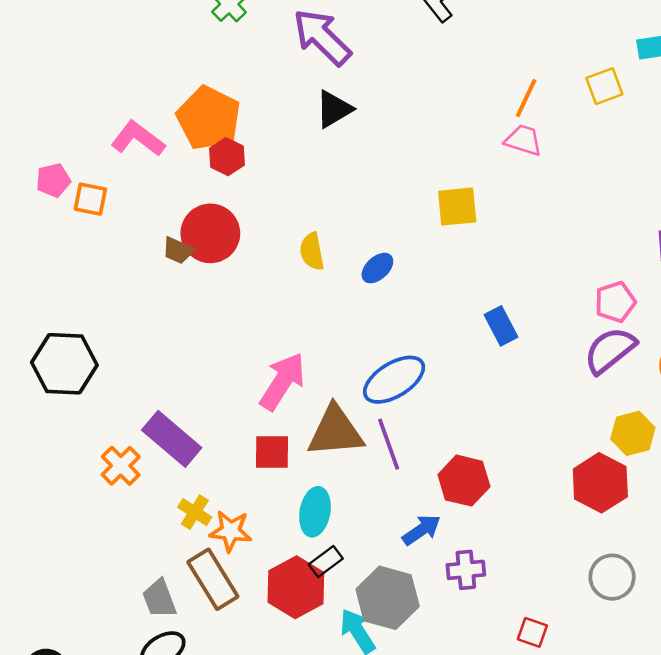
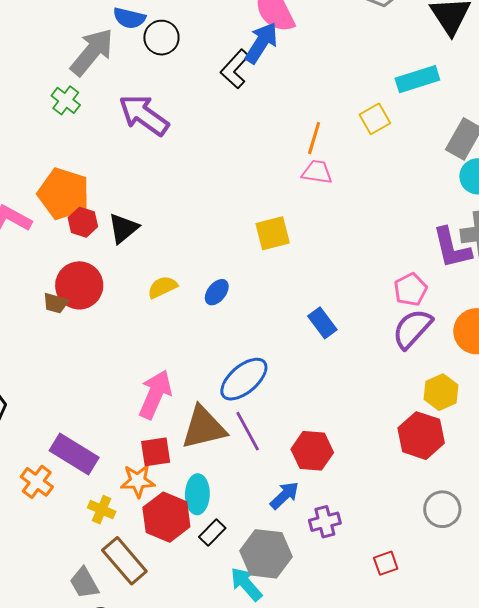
black triangle: (334, 109) -> (123, 228), moved
yellow semicircle: (312, 251) -> (162, 287), turned 84
orange star: (231, 531) -> (138, 481), moved
red hexagon: (296, 587) -> (166, 517), moved
red square: (532, 632) -> (386, 563), turned -30

